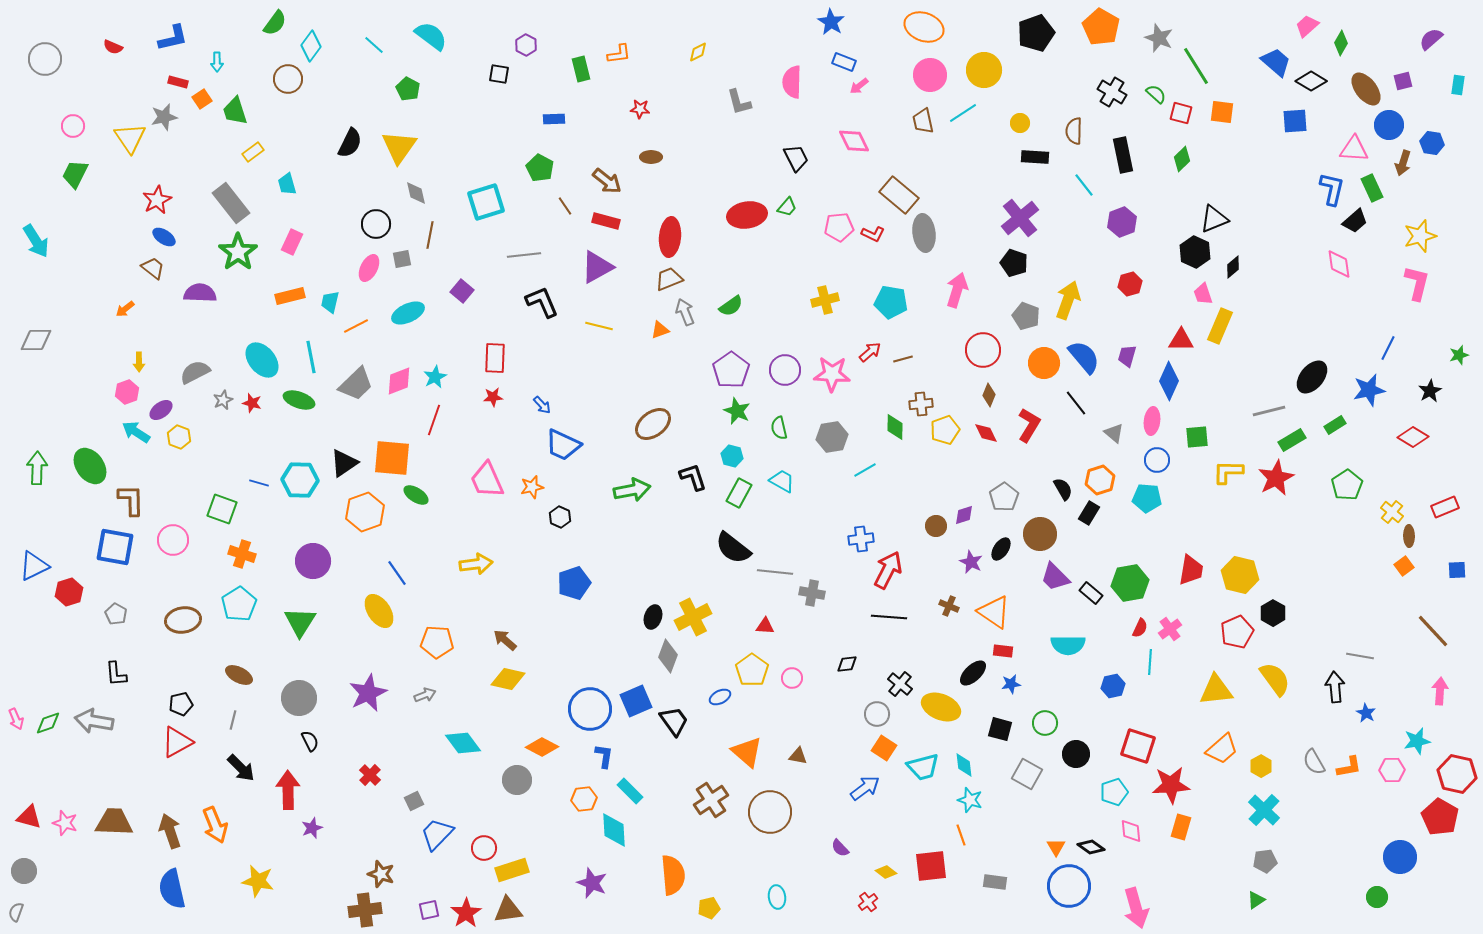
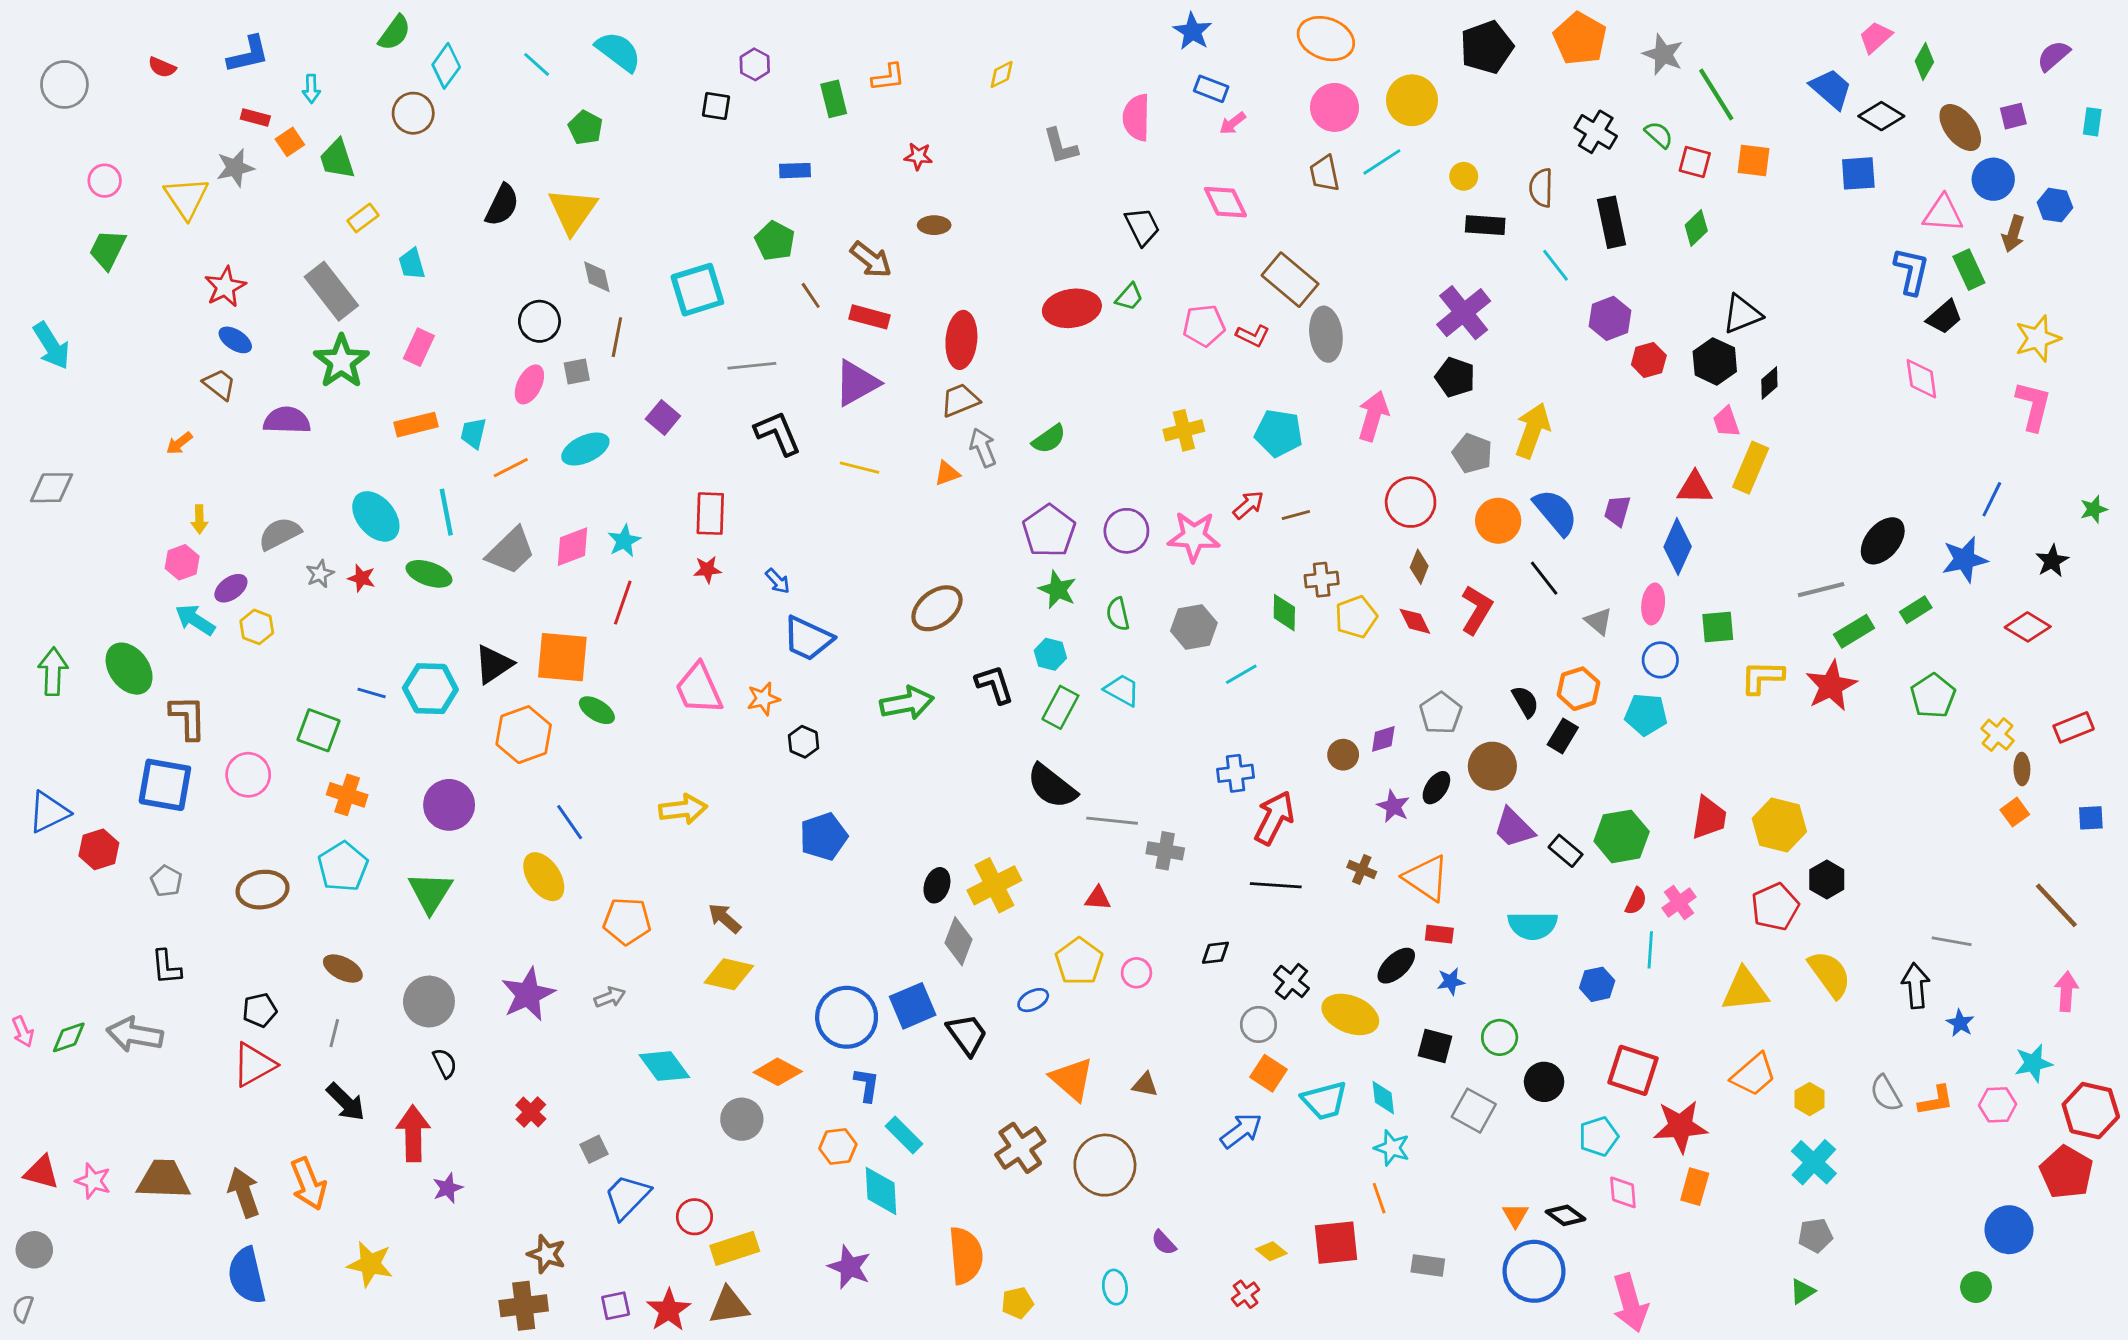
red hexagon: (1130, 284) -> (1649, 360), moved
purple semicircle: (840, 848) -> (1164, 1243), moved

